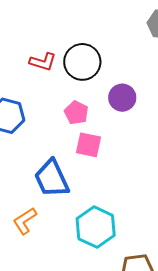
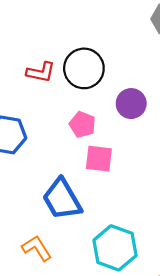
orange L-shape: (25, 221) -> (37, 248), turned 96

